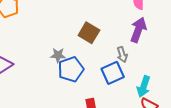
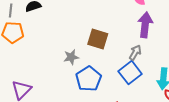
gray star: (58, 55) -> (71, 57), moved
gray arrow: (122, 55) -> (135, 53), turned -119

